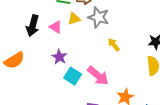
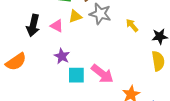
yellow arrow: (114, 45) -> (132, 25), moved
cyan square: (73, 76) -> (76, 75), turned -30

